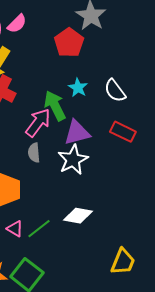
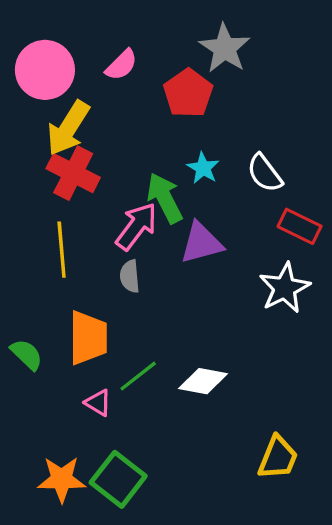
pink semicircle: (17, 24) -> (121, 65), moved
red rectangle: (123, 132) -> (300, 226), moved
white star: (73, 160) -> (285, 288), moved
green line: (39, 229) -> (138, 376), moved

